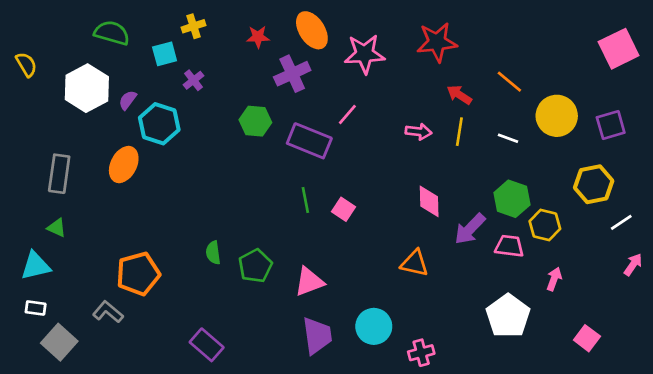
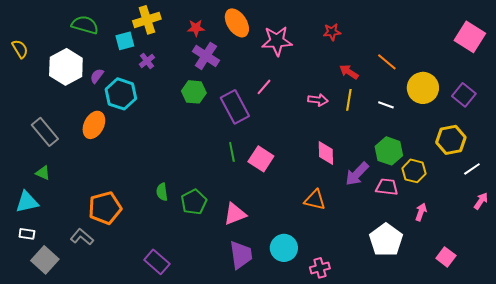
yellow cross: (193, 26) -> (147, 20), size x1.5
red star: (437, 42) -> (332, 32), size x0.6
pink square: (619, 49) -> (470, 37), turned -32
purple cross: (292, 74) -> (206, 56), moved, turned -32
purple square: (611, 125) -> (464, 95), turned -35
purple rectangle: (309, 141) -> (235, 107), turned 40
gray rectangle: (59, 174) -> (45, 132), turned -48
pink square: (344, 209) -> (261, 159), size x1.4

